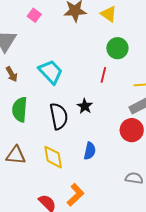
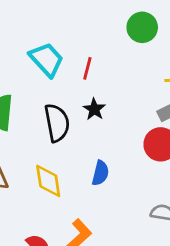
red line: (103, 75) -> (87, 68), moved

